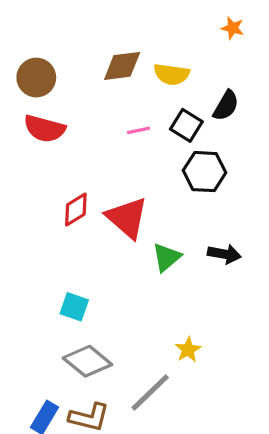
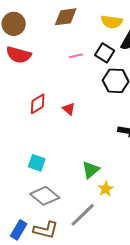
yellow semicircle: (172, 74) -> (112, 22), moved
red triangle: (127, 218) -> (69, 109), size x0.5
green triangle: (167, 257) -> (91, 170), moved

